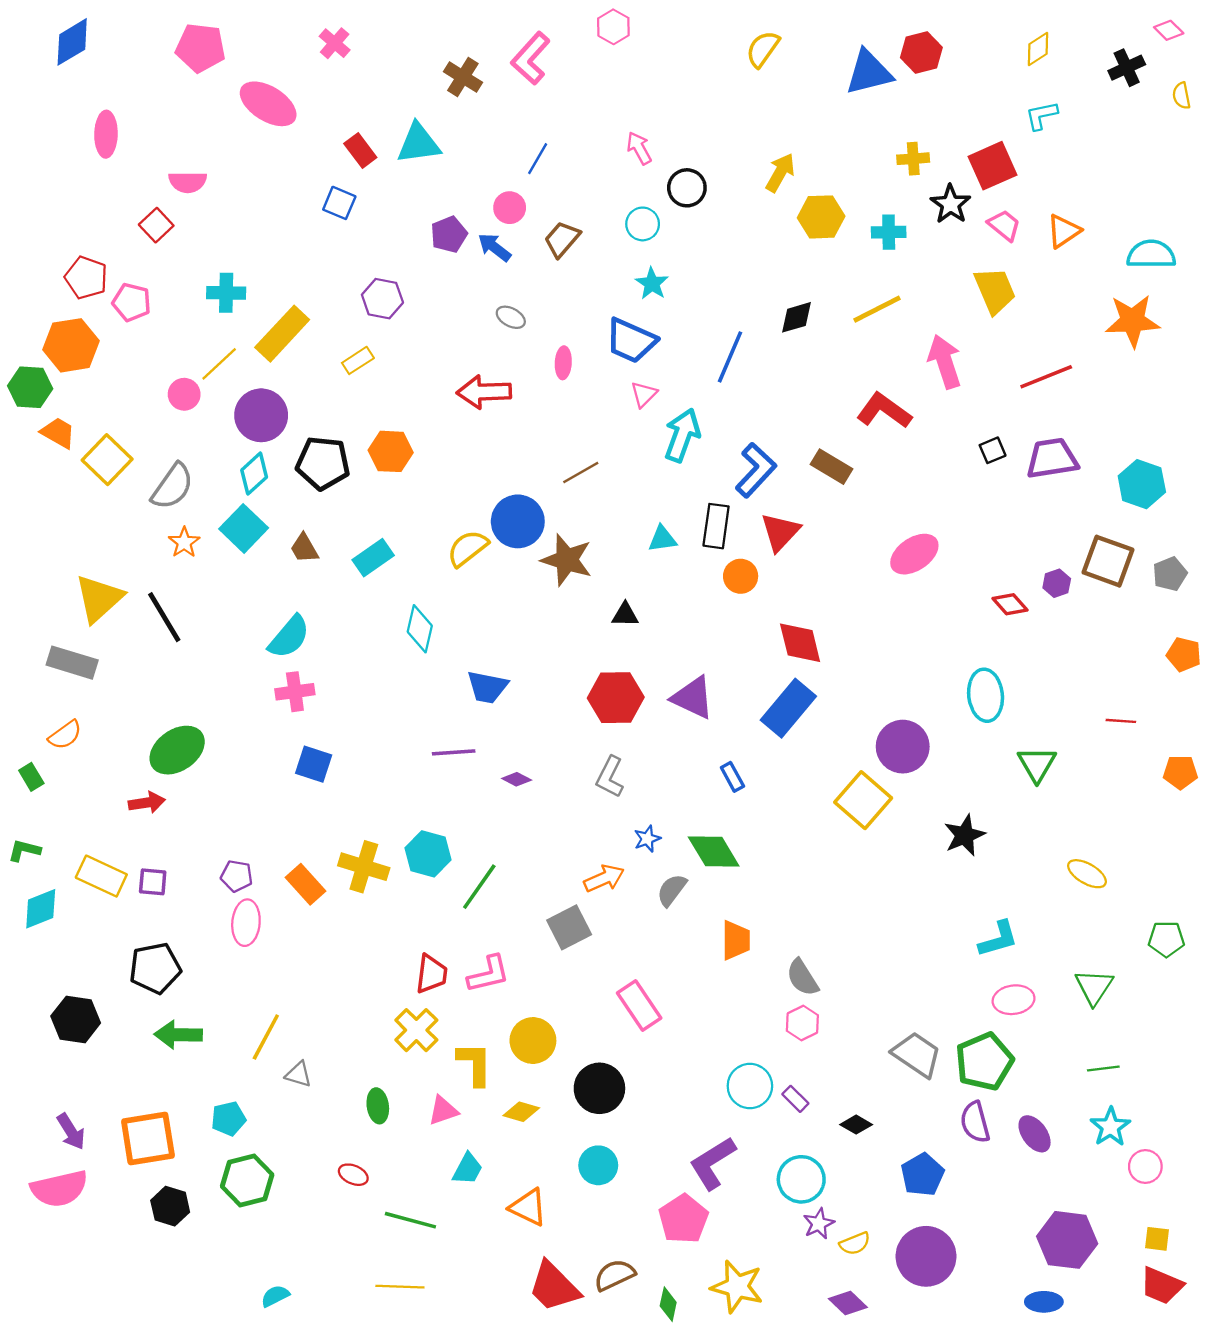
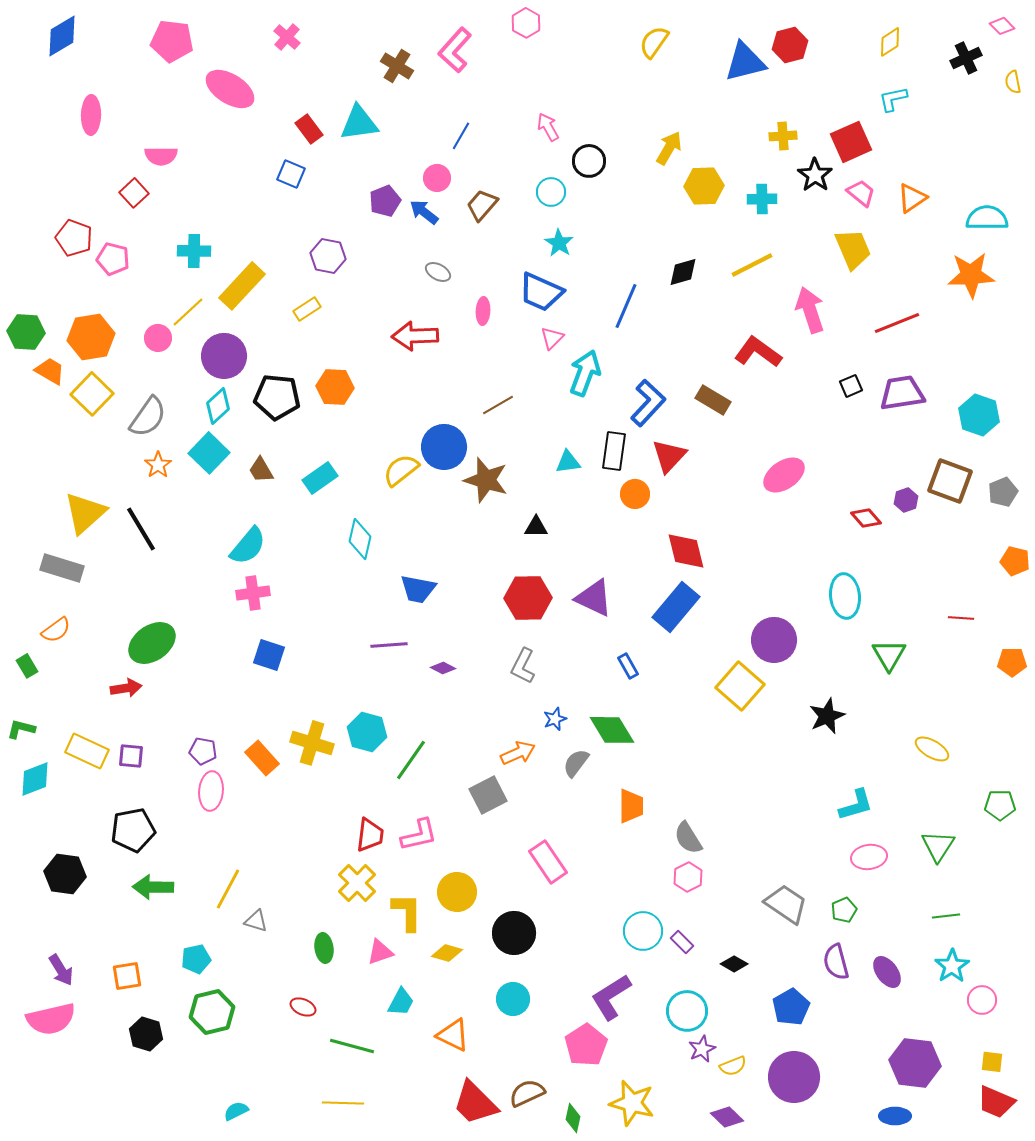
orange hexagon: (71, 345) -> (91, 337), moved
green pentagon: (984, 1062) -> (844, 910), size x0.5
orange square: (148, 1139) -> (127, 976), size x0.6

